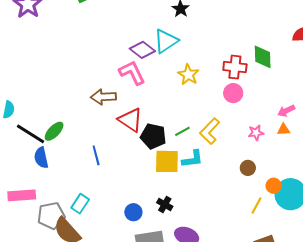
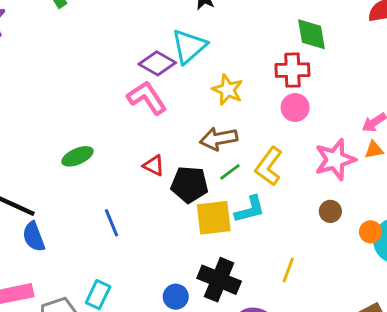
green diamond: (263, 57) -> (311, 34), moved
brown arrow: (103, 97) -> (219, 139), moved
red triangle: (130, 120) -> (154, 166), size x0.6
green ellipse: (54, 131) -> (77, 156), moved, turned 30
pink star: (256, 133) -> (335, 160), size x1.8
black cross: (165, 205) -> (219, 280), size x1.8
yellow line: (257, 206) -> (288, 270), moved

